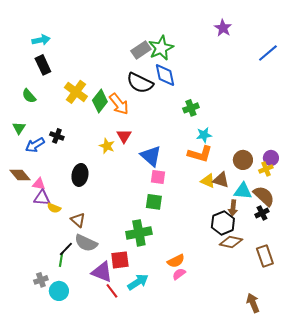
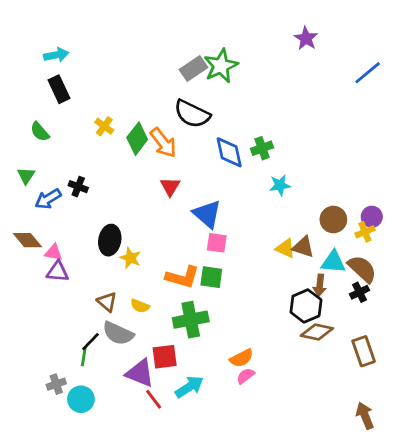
blue diamond: (165, 75) -> (229, 152), moved
yellow cross: (76, 92) -> (104, 126), size x0.6
yellow star: (107, 146) -> (130, 258), moved
orange L-shape: (200, 154) -> (182, 277), moved
yellow semicircle: (54, 208) -> (140, 306), moved
brown arrow: (253, 303) -> (365, 416), moved

